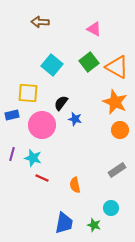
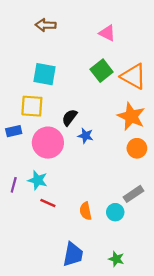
cyan square: (52, 65) -> (44, 74), moved, turned -30
purple line: (12, 154) -> (14, 185), moved
cyan circle: (111, 208) -> (115, 212), moved
green star: (94, 225) -> (116, 259), moved

